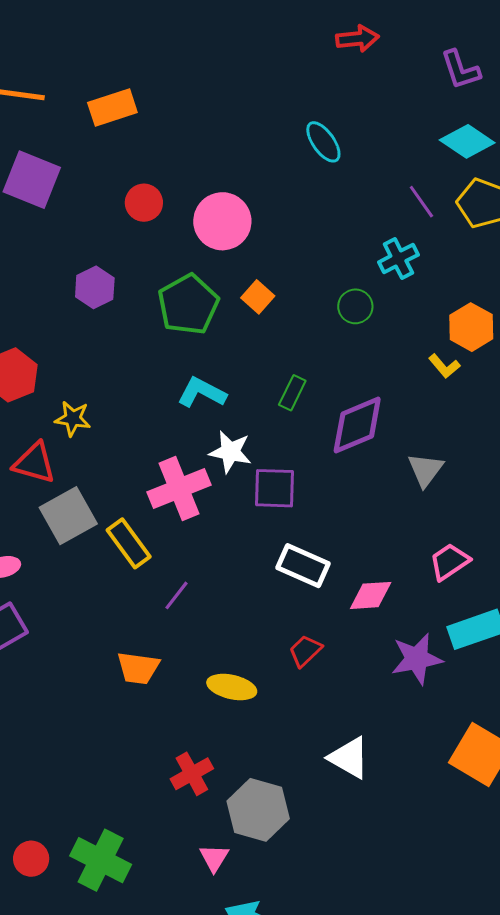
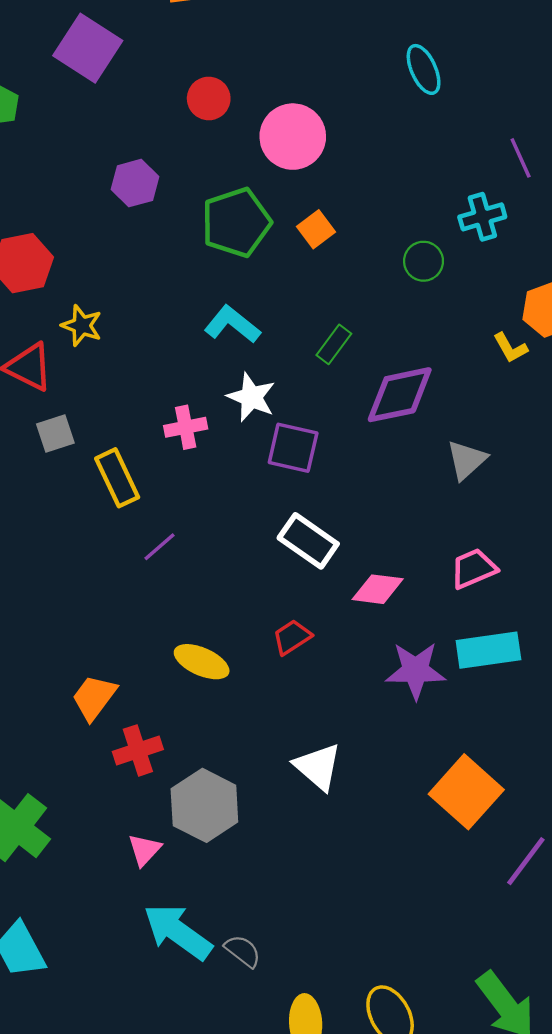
pink cross: (179, 489) -> (186, 427), size x0.6
gray square: (68, 516) -> (55, 434), size x0.6
orange trapezoid: (138, 668) -> (94, 697), moved, turned 108

